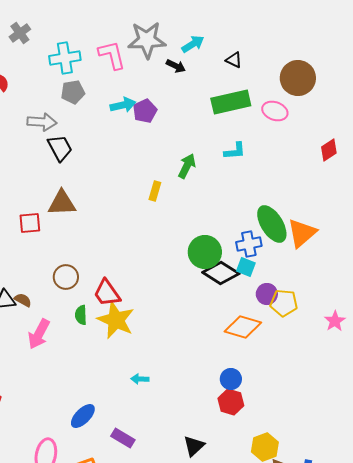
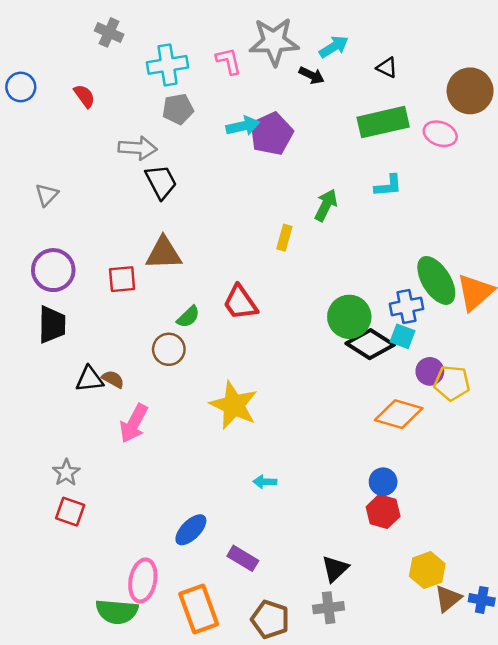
gray cross: (20, 33) -> (109, 32), turned -30
pink L-shape: (112, 55) -> (229, 61), size x0.7
purple pentagon: (145, 111) -> (271, 134), size x1.4
red trapezoid: (107, 293) -> (240, 303), moved
green semicircle: (81, 315) -> (188, 317), moved, turned -132

